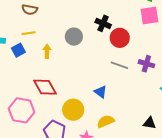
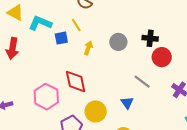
black cross: (103, 23) -> (150, 38), turned -35
yellow line: (29, 33) -> (76, 25), turned 48
gray line: (119, 65) -> (142, 82), moved

